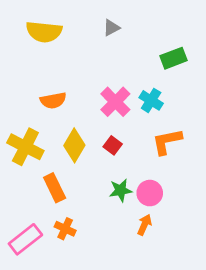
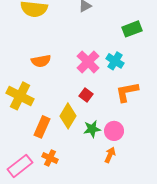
yellow diamond: (74, 145) -> (68, 116), moved
orange rectangle: (55, 188) -> (42, 127), turned 50

